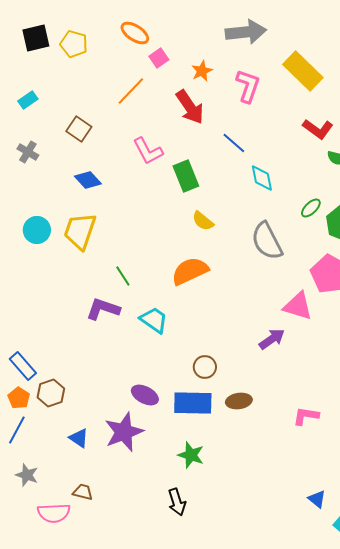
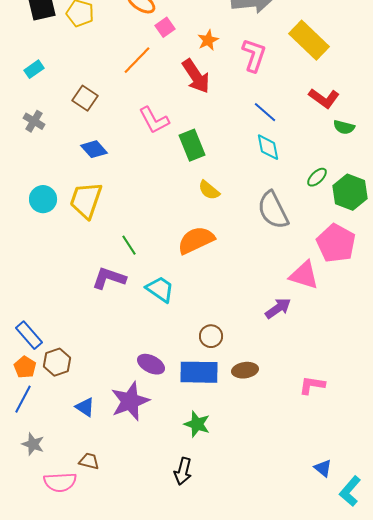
blue line: (234, 143) -> (265, 112), moved
black arrow: (177, 502) -> (183, 471), turned 32

